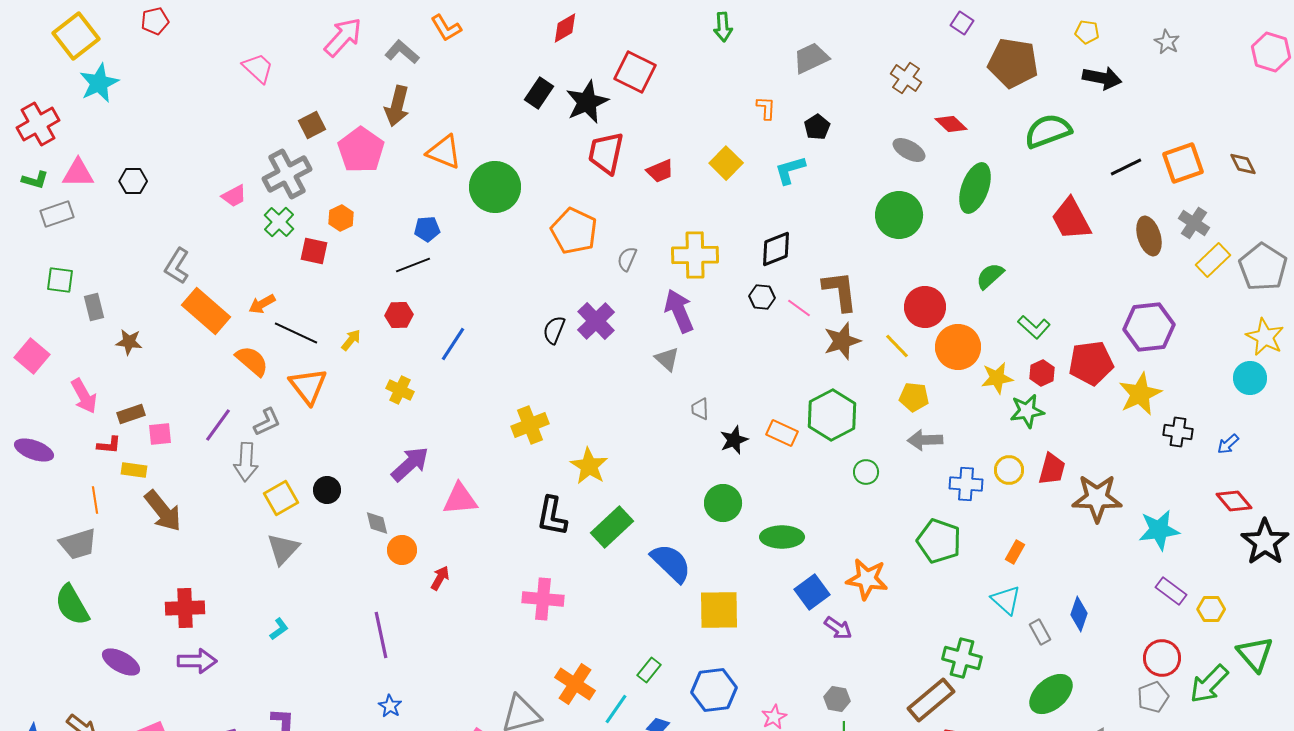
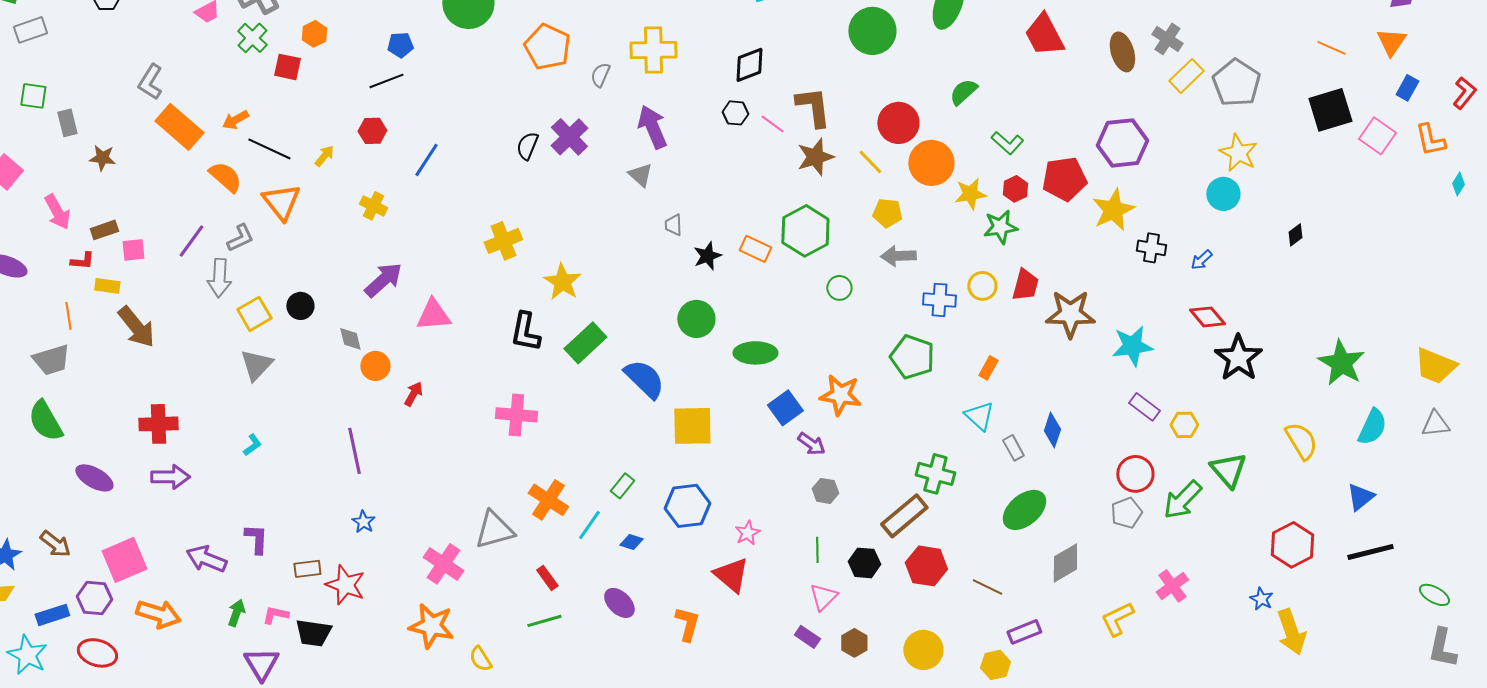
yellow cross: (695, 255) -> (653, 50), moved
gray hexagon: (837, 699) -> (825, 491), moved

